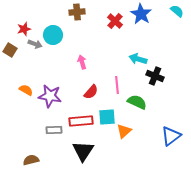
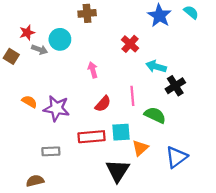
cyan semicircle: (177, 11) -> (191, 12), moved
red cross: (115, 21) -> (130, 44), moved
black cross: (155, 76) -> (175, 86), turned 36
gray rectangle: (54, 130) -> (51, 151), moved
blue triangle: (171, 136) -> (176, 157), moved
black triangle: (83, 151) -> (118, 171), moved

